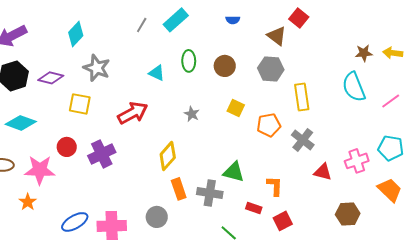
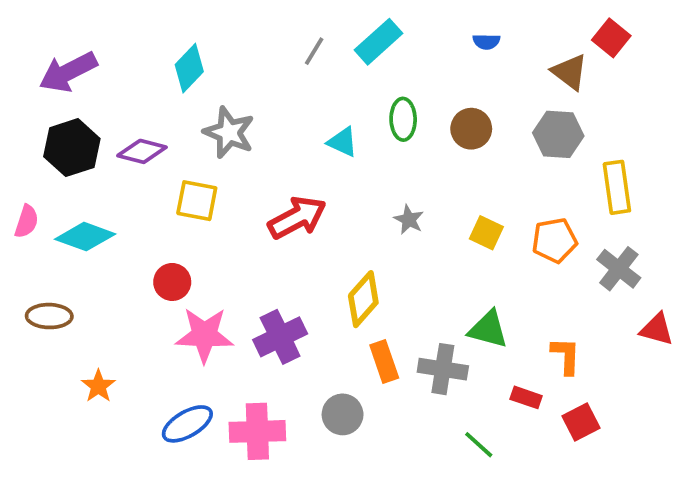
yellow square: (236, 108) -> (486, 233), moved
purple cross: (102, 154) -> (280, 337), moved
pink star: (40, 170) -> (204, 335), moved

